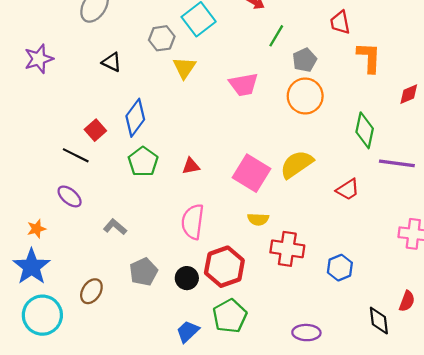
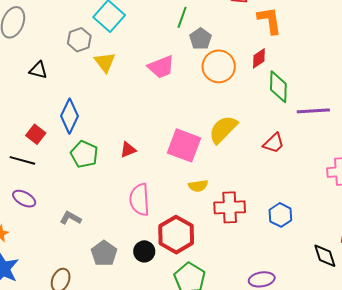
gray pentagon: (305, 60) -> (200, 39), moved
red diamond: (409, 94) -> (259, 58), moved

